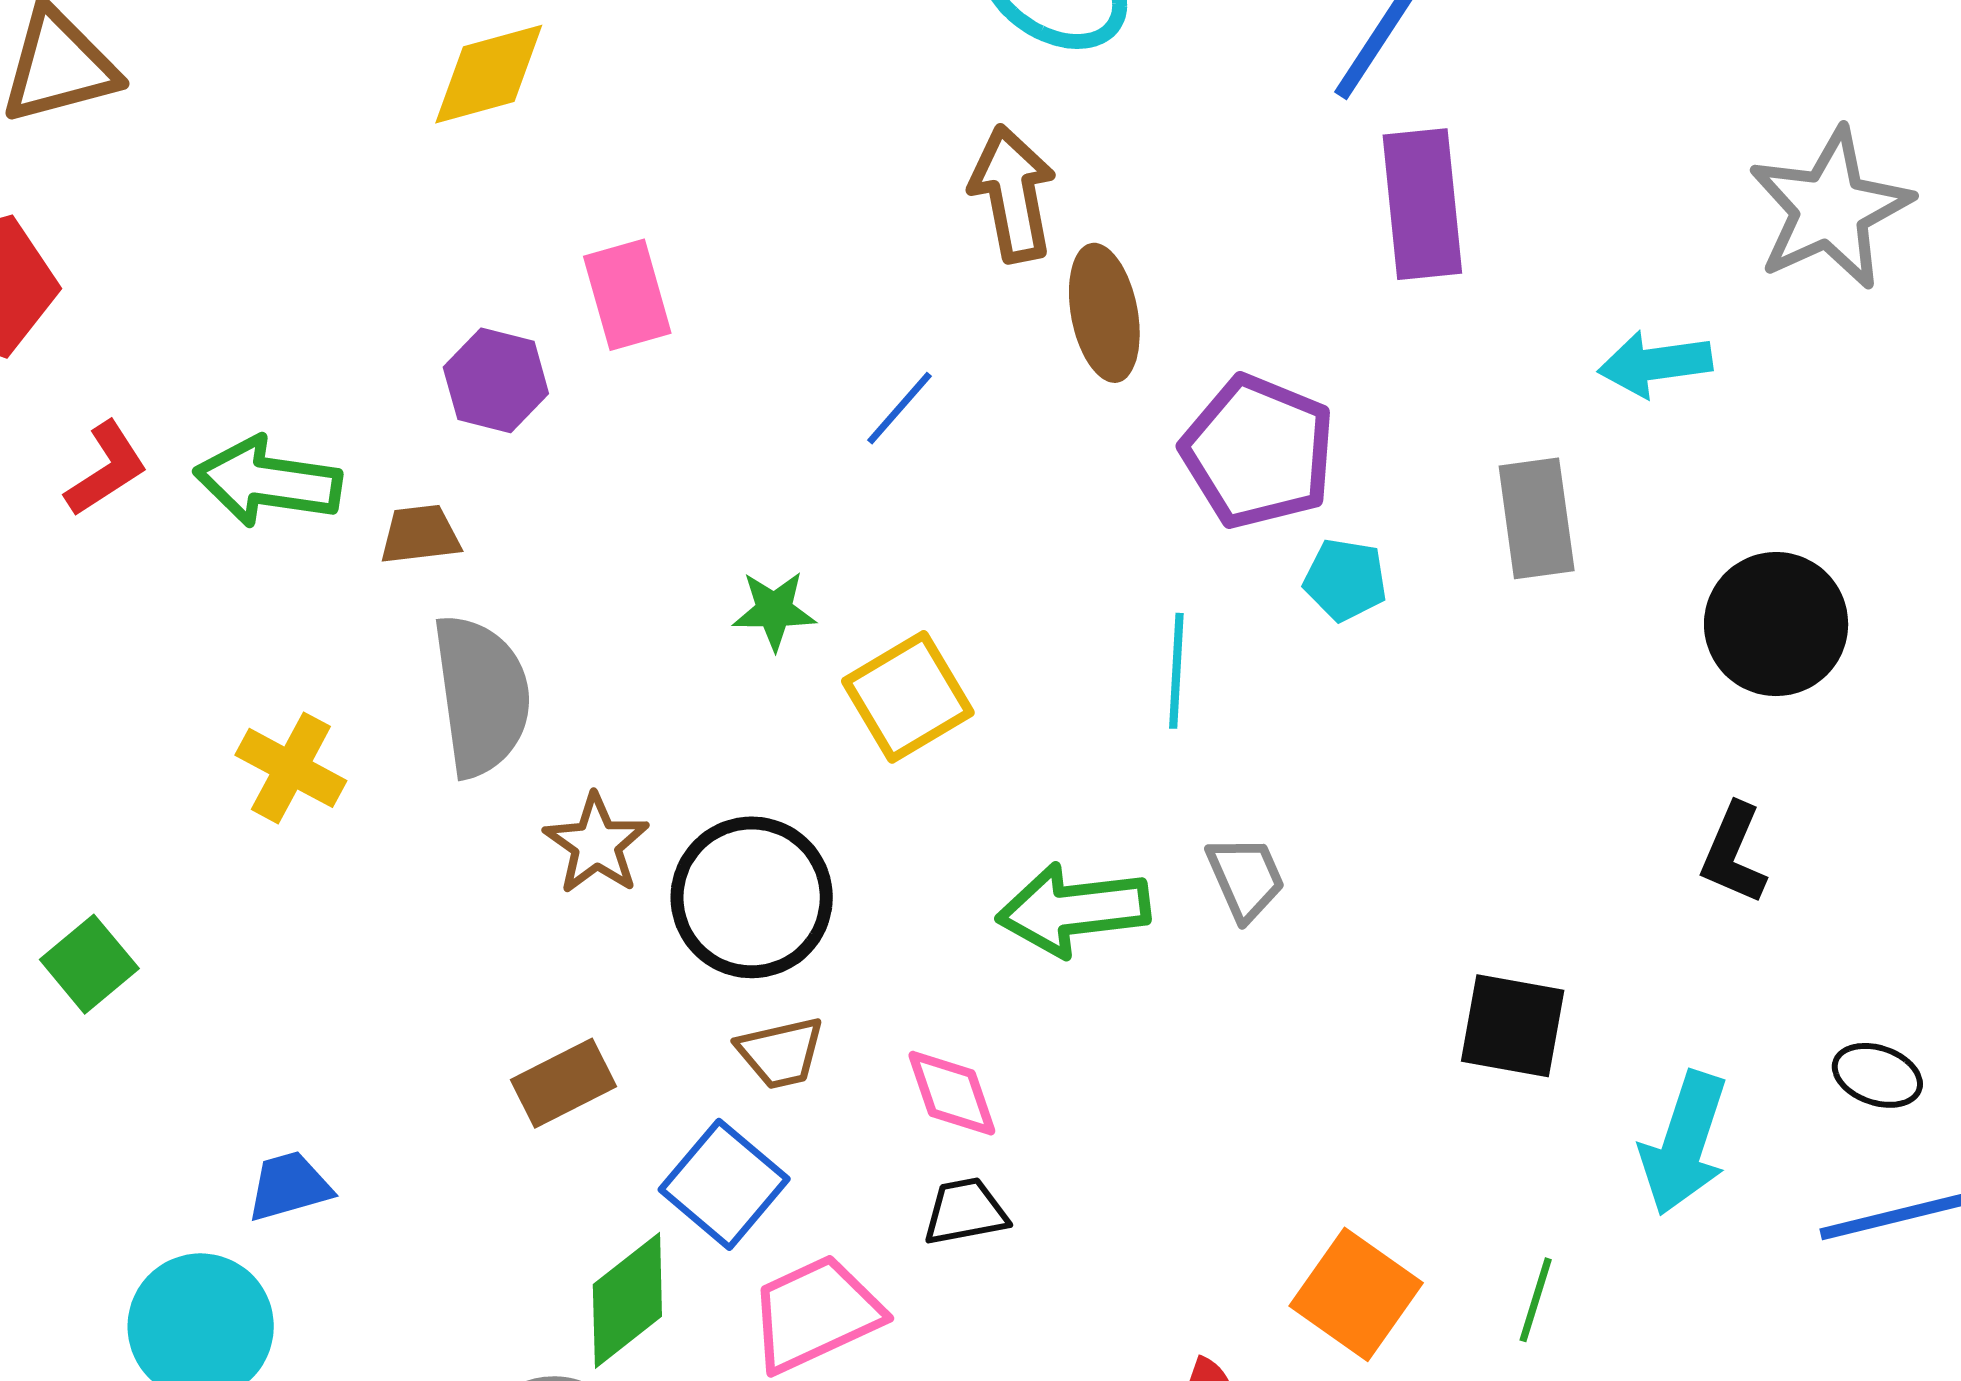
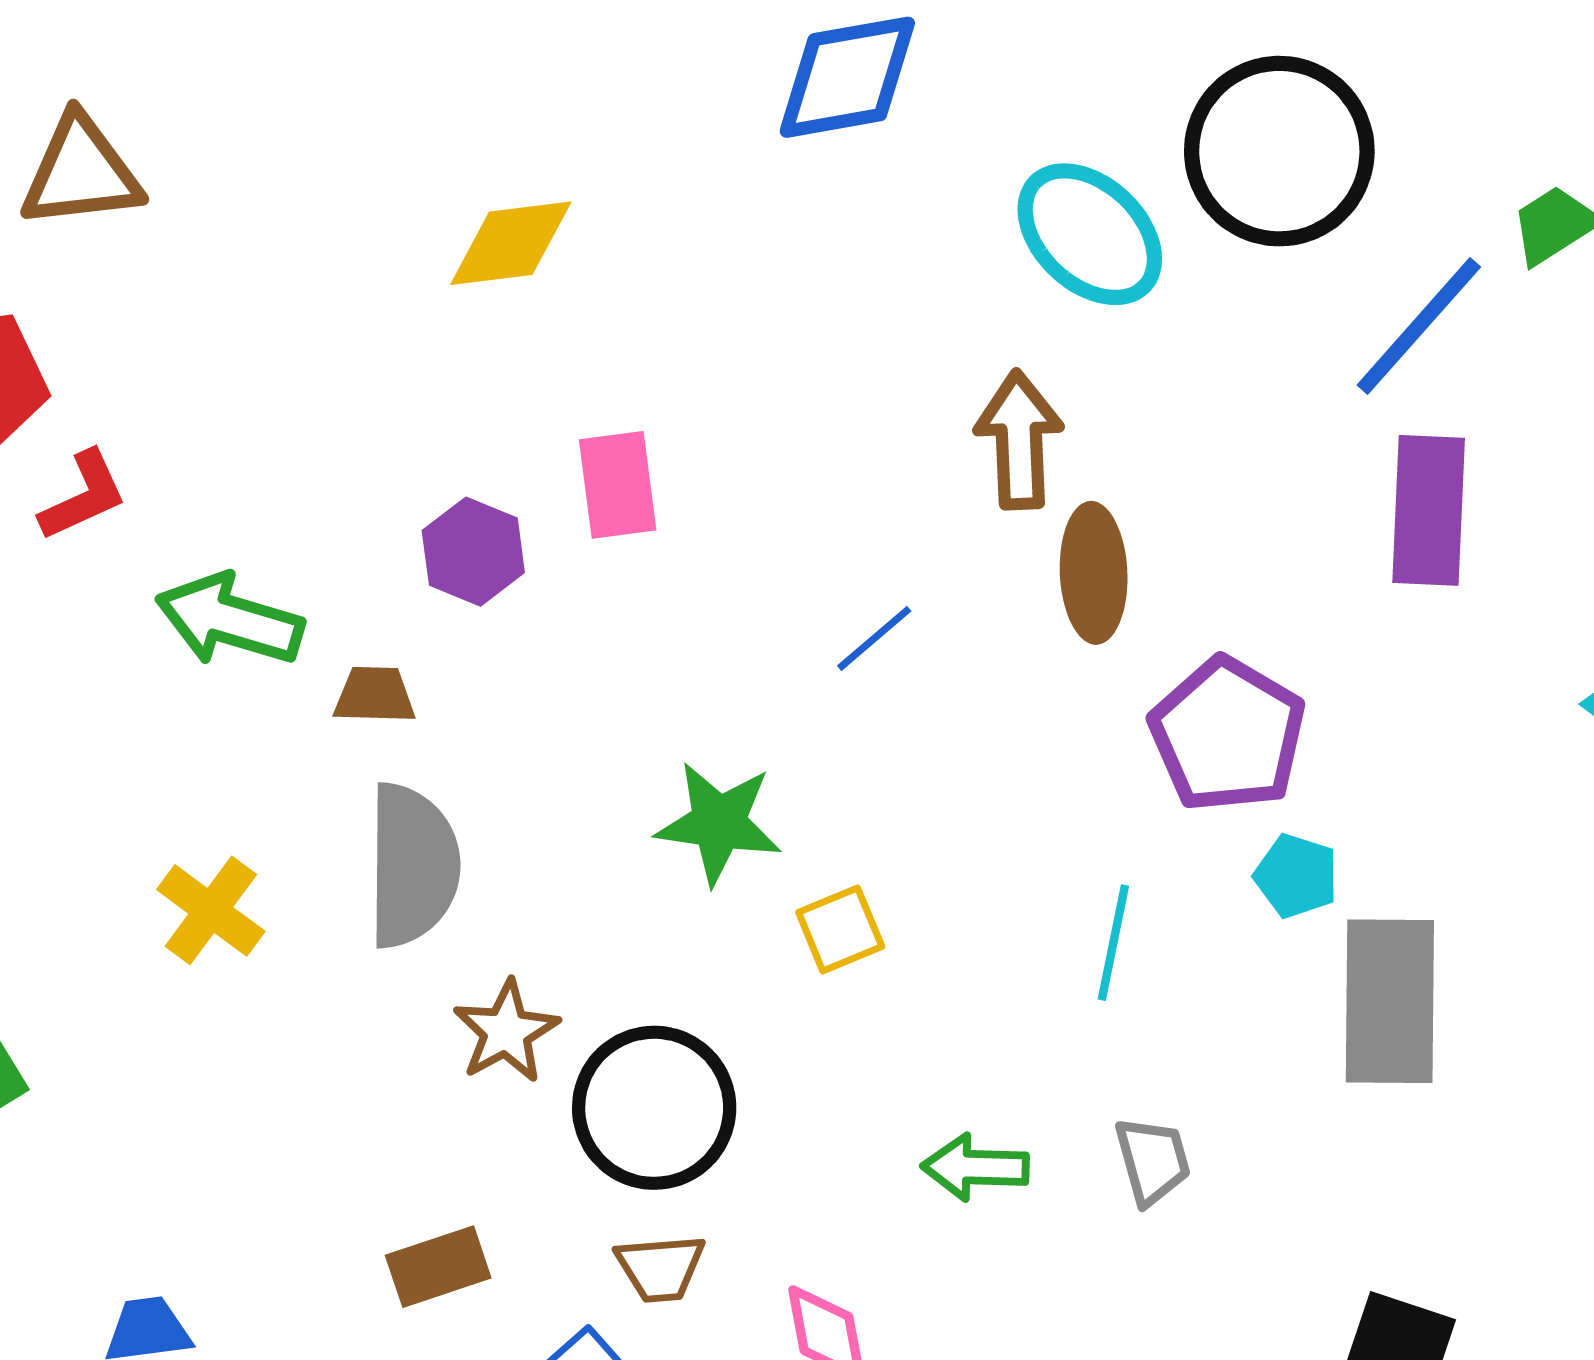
red L-shape: (106, 469) -> (83, 496), moved
gray rectangle: (1537, 518) -> (1390, 1001), moved, size x1.4
green star: (774, 610) -> (719, 823), size x1.5
yellow square: (908, 697) -> (840, 929), size x0.7
green arrow: (1073, 910) -> (975, 1167), size x0.7

